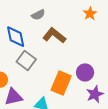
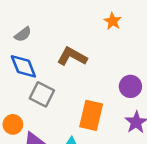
gray semicircle: (38, 15) -> (23, 34), moved
purple circle: (85, 72) -> (130, 86), moved

